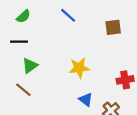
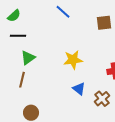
green semicircle: (23, 16) -> (14, 16), moved
brown line: (23, 90) -> (22, 80), turned 63

